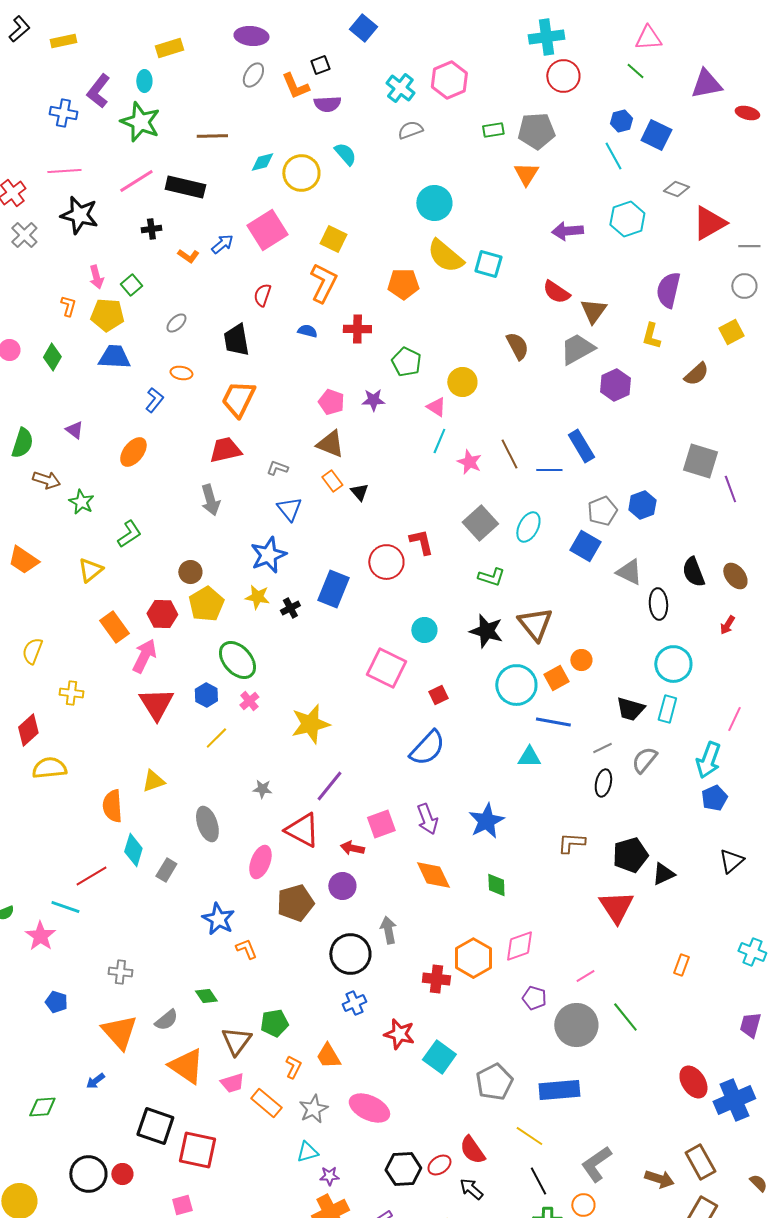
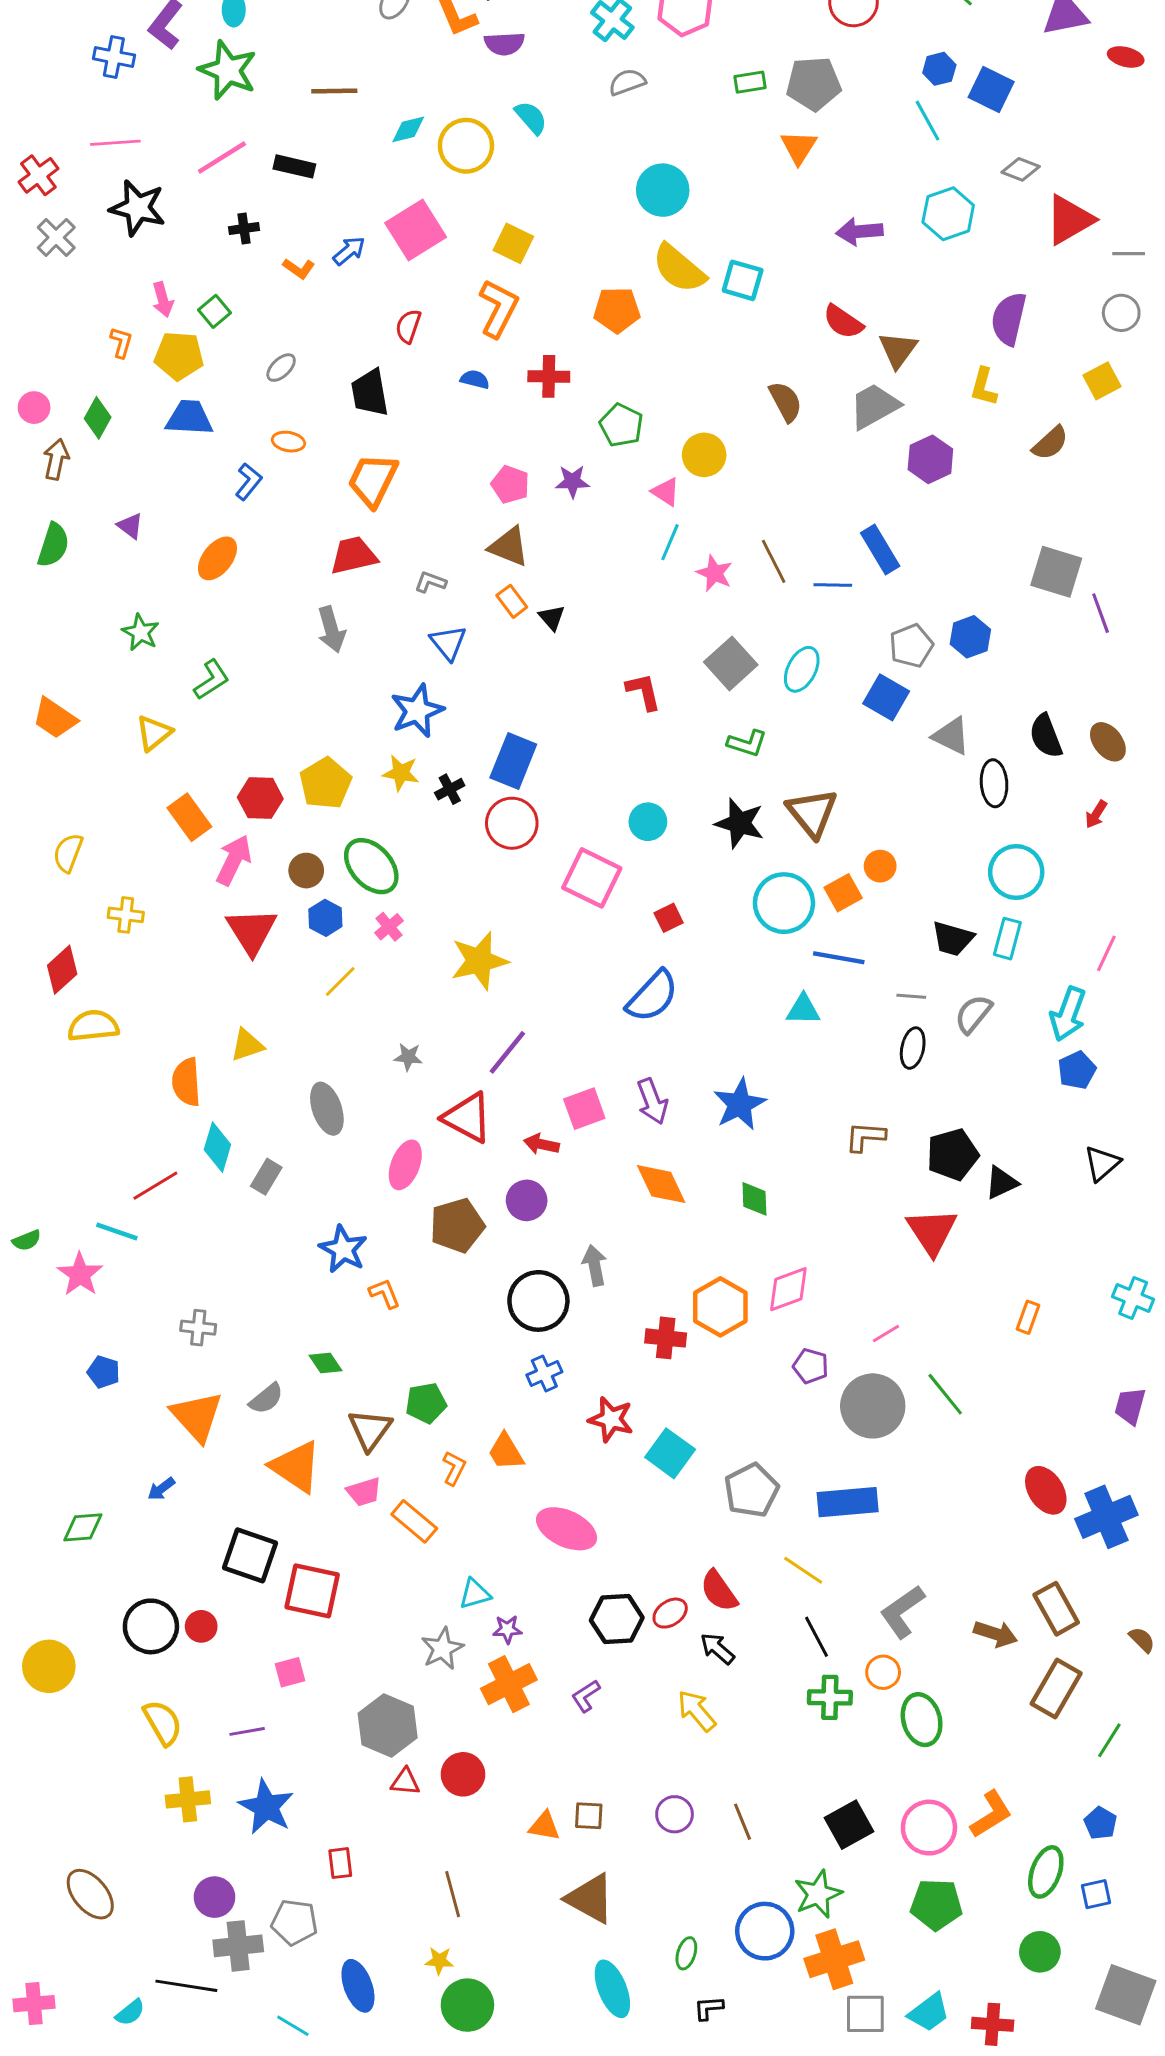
black rectangle: (185, 187) -> (294, 166), size x0.7
brown arrow: (46, 480) -> (56, 459), moved, turned -96
red circle: (386, 562) -> (512, 823), moved
brown circle: (190, 572) -> (306, 871), moved
gray line: (602, 748) -> (911, 996), turned 30
gray star: (313, 1109) -> (442, 1649), moved

